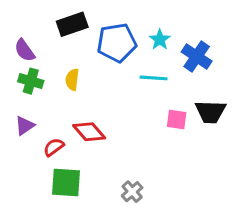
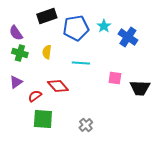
cyan line: (154, 78) -> (81, 63), moved
black trapezoid: (210, 112) -> (140, 88), moved

